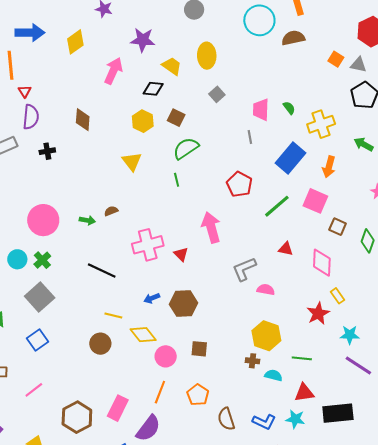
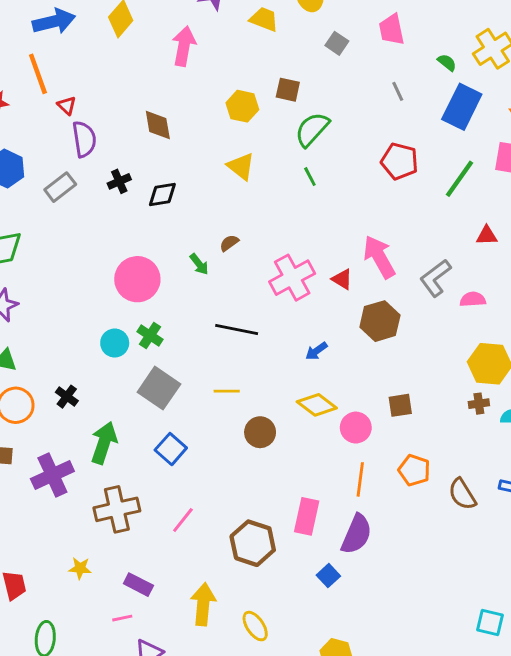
black diamond: (153, 89) -> (162, 194), moved
green semicircle: (289, 108) -> (447, 62), moved
pink trapezoid: (261, 110) -> (392, 30), moved
green arrow: (87, 220) -> (199, 264), turned 56
pink arrow: (211, 227) -> (379, 257), moved
brown hexagon: (184, 304) -> (380, 321), moved
yellow line: (113, 315) -> (227, 391), moved

